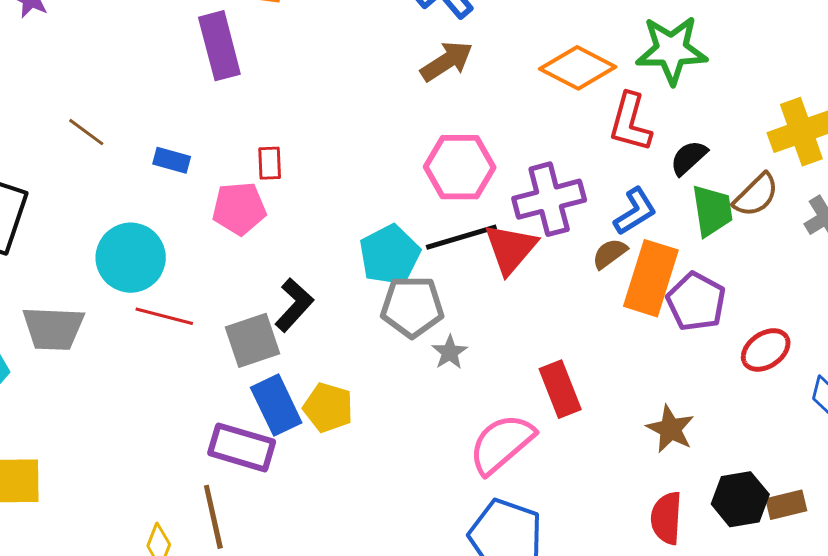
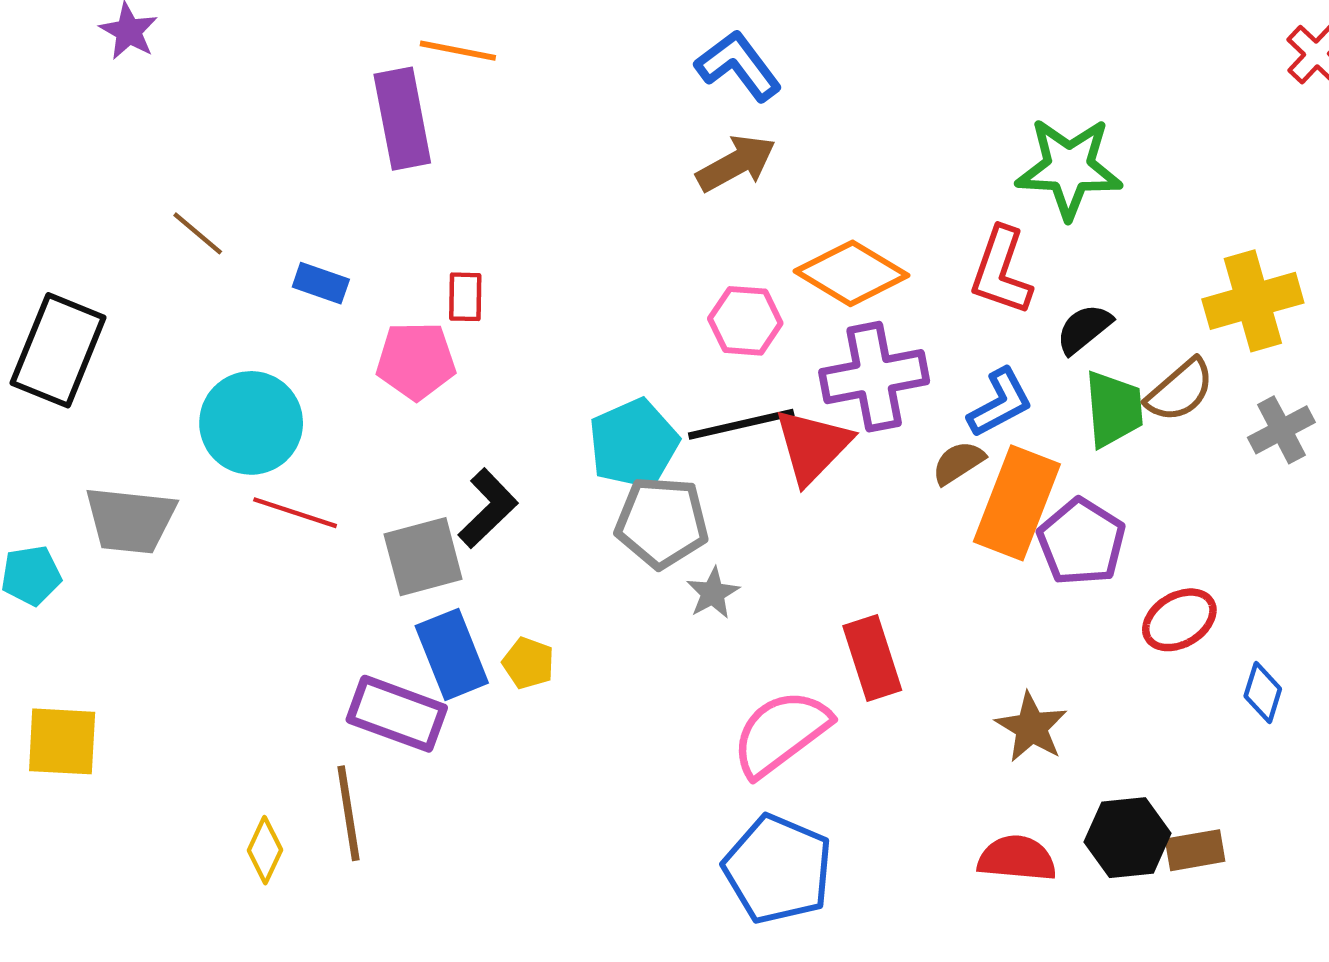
orange diamond: (578, 68) -> (852, 273), moved
pink hexagon: (460, 167) -> (745, 321), size x0.7
yellow pentagon: (328, 408) -> (528, 663), size x0.7
red semicircle: (666, 518) -> (1017, 858), turned 88

